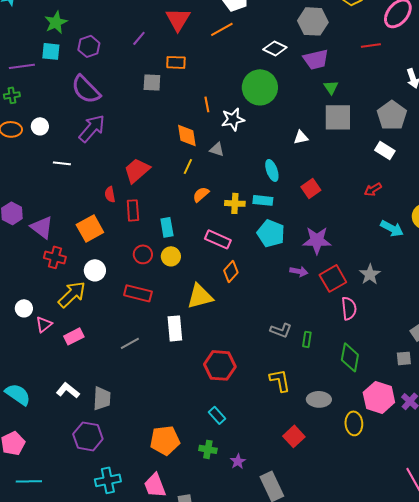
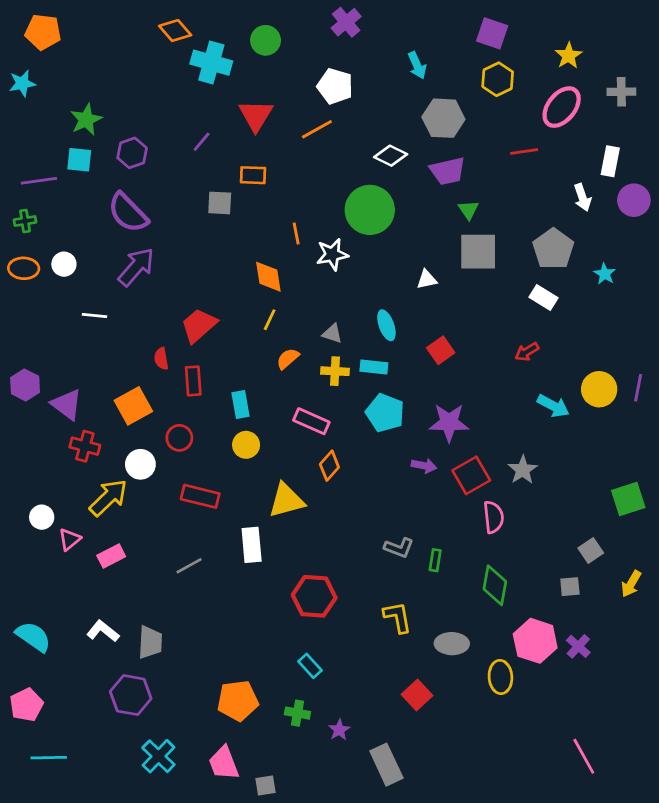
gray triangle: (217, 149) -> (332, 334), moved
red circle: (143, 254) -> (179, 438), moved
cyan cross: (108, 480) -> (158, 756), turned -35

